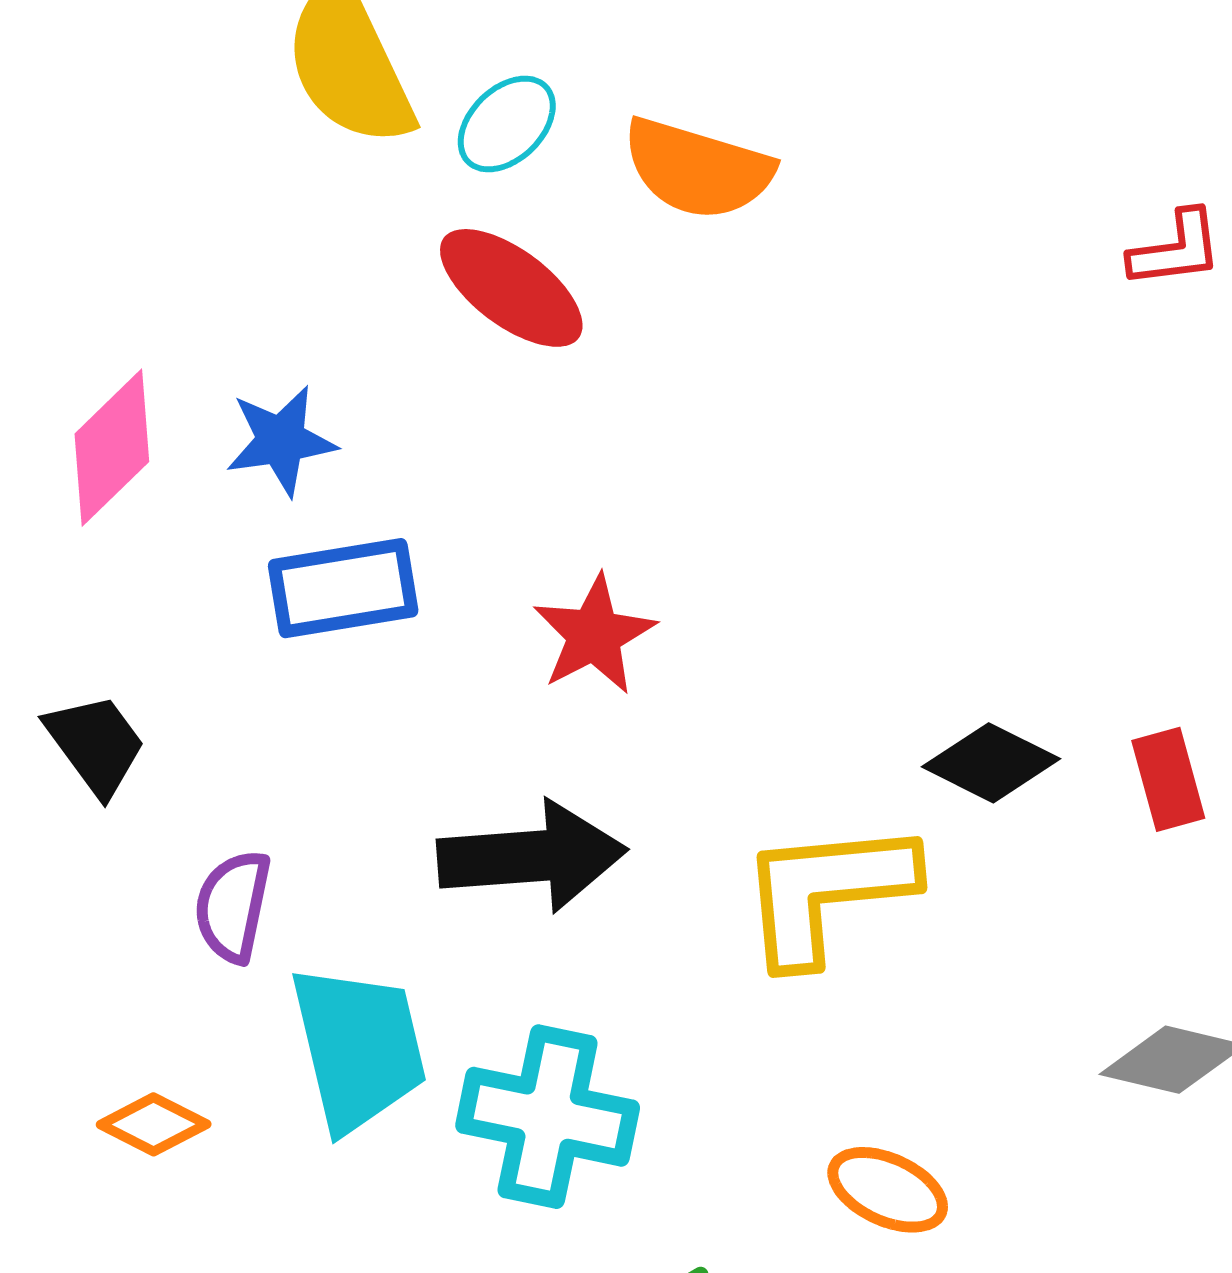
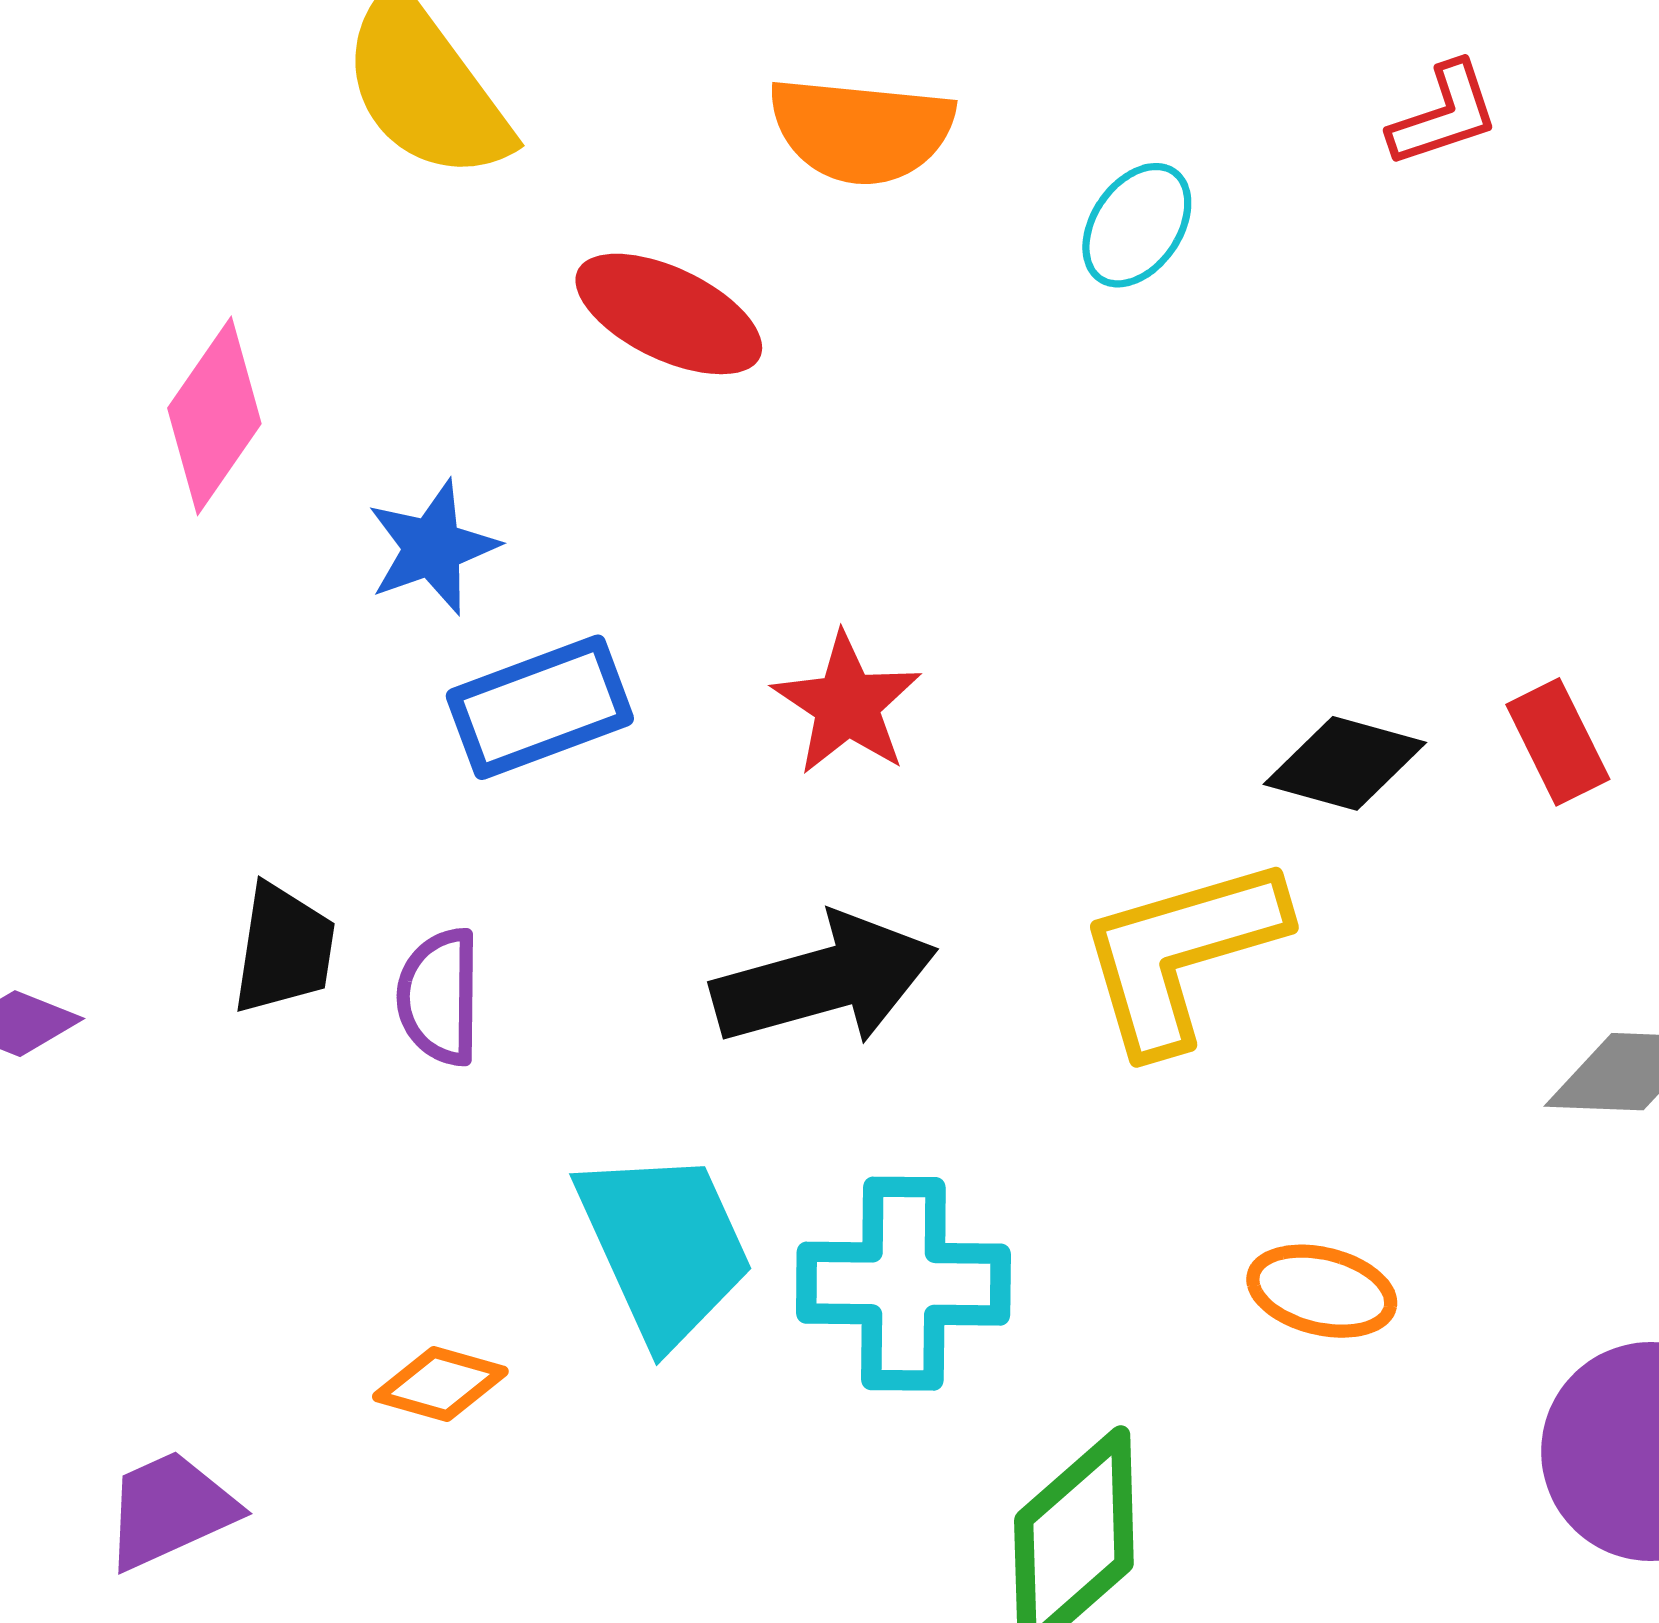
cyan ellipse: (507, 124) -> (1137, 225), moved
pink diamond: (112, 448) -> (214, 416), moved
black trapezoid: (96, 744) -> (284, 949), turned 56
purple semicircle: (233, 906) -> (439, 997), moved

